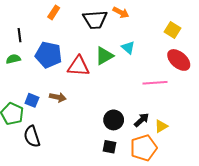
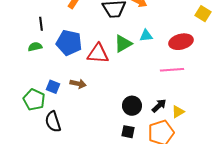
yellow square: (173, 30) -> (203, 14), moved
cyan triangle: (128, 48) -> (146, 36), turned -48
red ellipse: (179, 60) -> (181, 42), moved, turned -55

